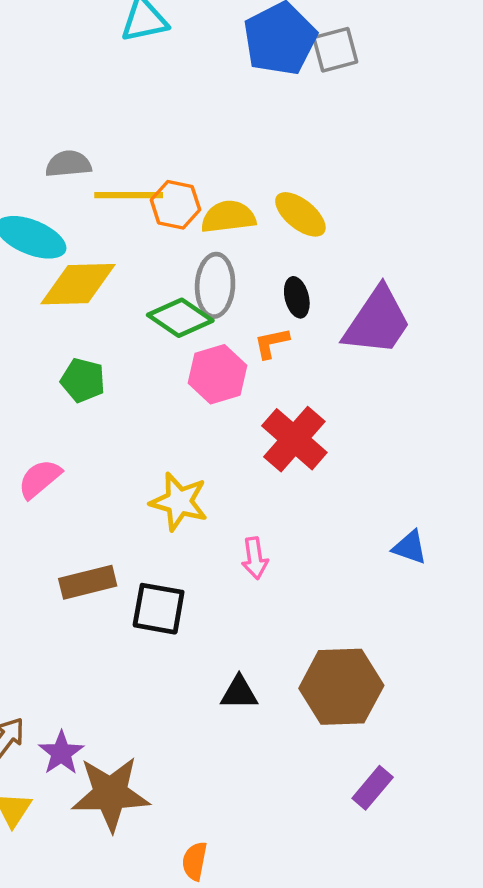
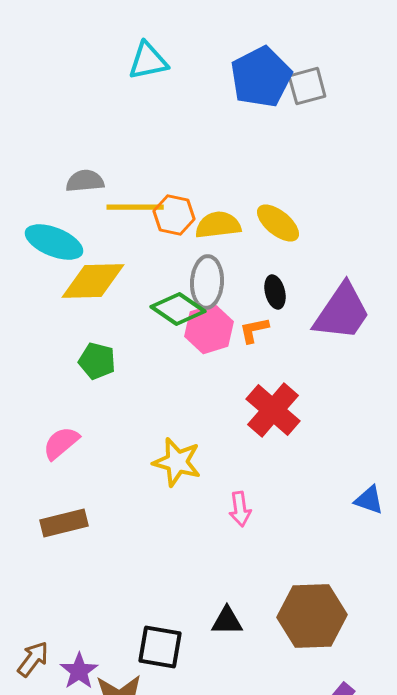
pink hexagon: (217, 374) -> (209, 329), moved
brown rectangle: (88, 582) -> (64, 523), moved
black square: (159, 609) -> (160, 647), moved

